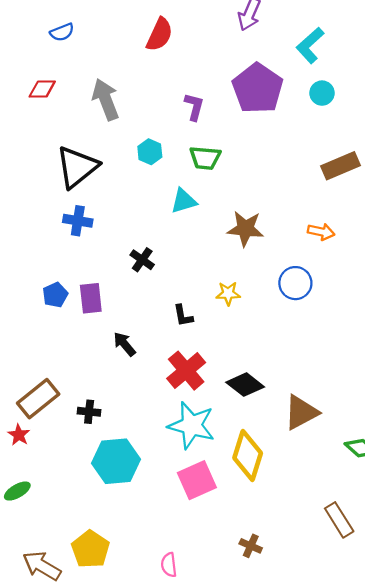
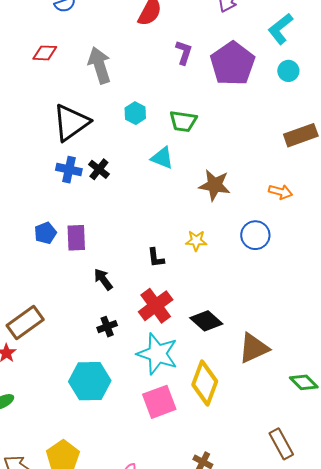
purple L-shape: (194, 107) -> (184, 52), moved
cyan triangle: (184, 201) -> (162, 158), turned 35
black cross: (142, 260) -> (99, 169), moved
black cross: (89, 412) -> (107, 327), moved, turned -30

